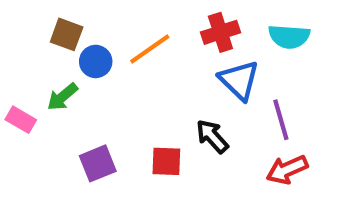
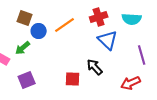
purple line: (281, 120) -> (142, 55), moved
purple square: (98, 163) -> (27, 80), moved

